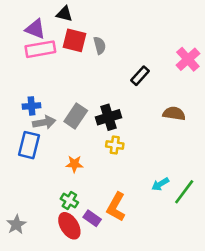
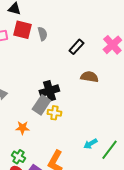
black rectangle: (140, 76) -> (76, 47), moved
brown semicircle: (174, 114) -> (89, 77), moved
gray rectangle: (76, 116) -> (41, 105), moved

